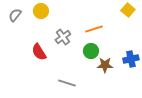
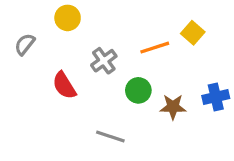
yellow square: (128, 10) -> (193, 33), moved
gray semicircle: (15, 15) -> (25, 44), moved
green circle: (91, 51) -> (138, 90), moved

